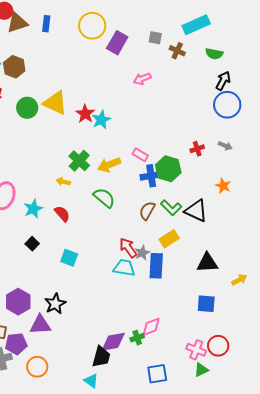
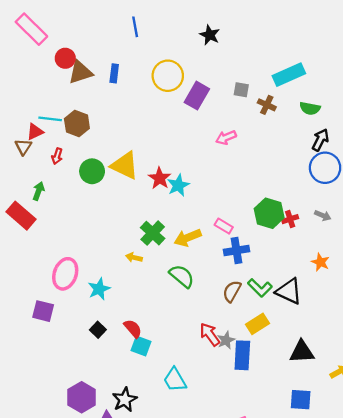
green hexagon: (168, 169) -> (269, 213), moved
red semicircle: (62, 214) -> (133, 329), moved
cyan trapezoid: (124, 268) -> (175, 380), moved, turned -130

